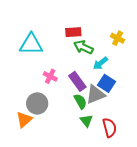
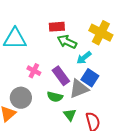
yellow cross: (118, 38) -> (101, 33), size x1.6
green semicircle: (80, 101) -> (55, 97), moved, turned 133

